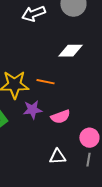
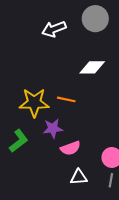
pink semicircle: (60, 117) -> (70, 148), moved

